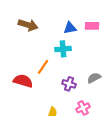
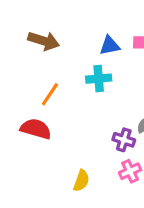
orange line: (43, 67) -> (50, 94), moved
purple cross: (69, 84) -> (124, 140), moved

